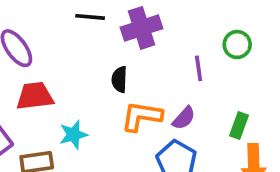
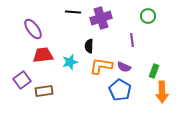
green circle: (237, 45) -> (148, 16), moved
purple semicircle: (184, 118) -> (124, 67), turned 72
cyan star: (73, 135) -> (70, 62), moved

